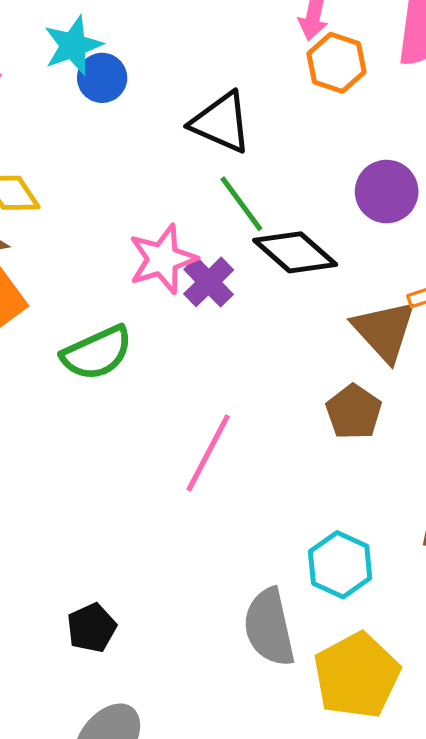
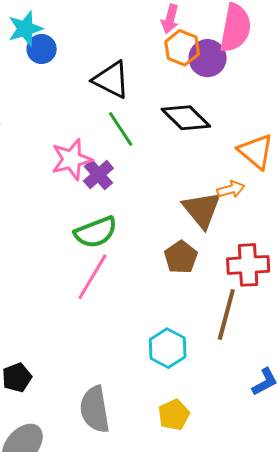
purple circle: (387, 192) -> (207, 58), moved
black diamond: (295, 252) -> (186, 118), moved
green semicircle: (97, 353) -> (96, 232), moved
gray semicircle: (269, 627) -> (95, 409), moved
yellow pentagon: (357, 675) -> (174, 415), size x0.6

